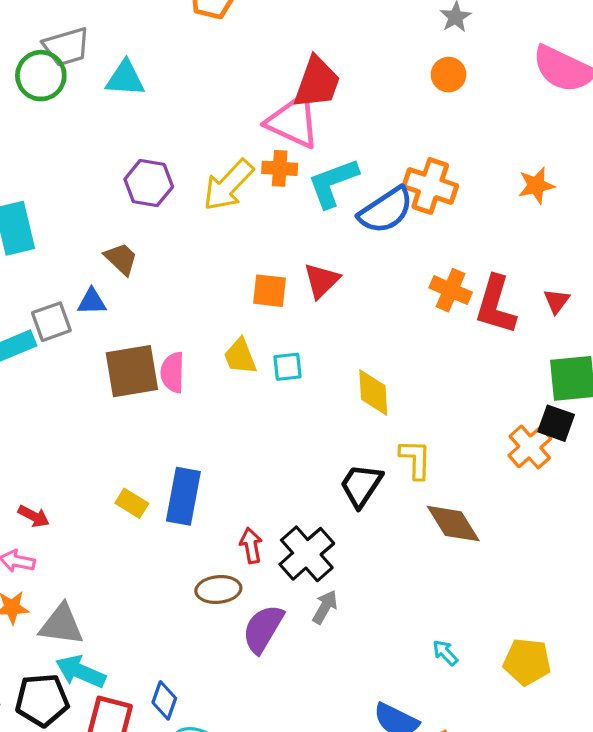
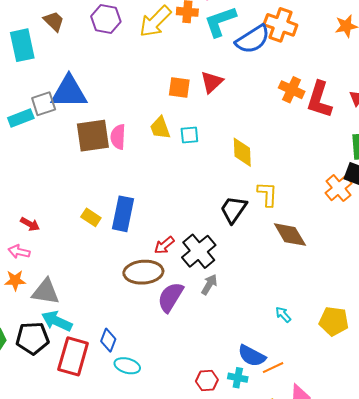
brown trapezoid: (121, 259) -> (54, 21), moved
blue triangle: (92, 302) -> (69, 92), size x2.0
red arrow: (251, 545) -> (164, 245), turned -120
brown ellipse: (218, 589) -> (143, 272), size x1.4

